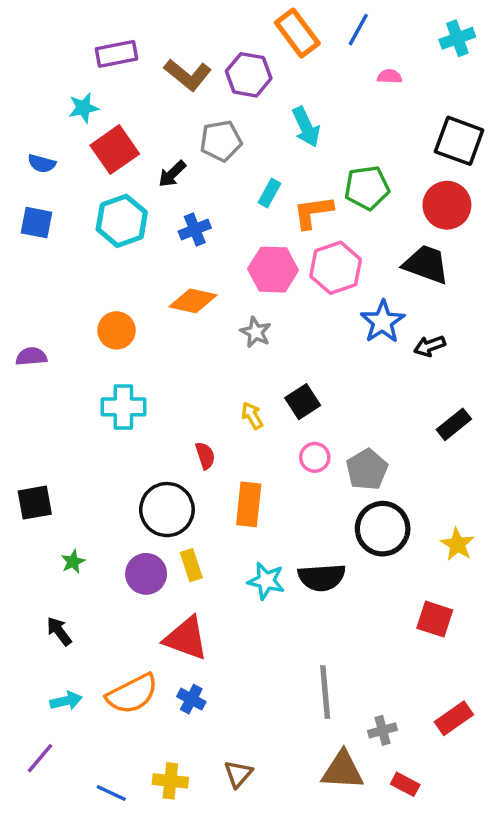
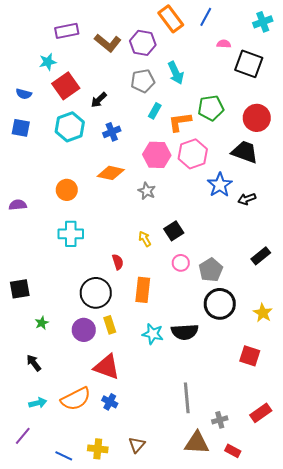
gray pentagon: (221, 141) -> (143, 81), moved
black square: (459, 141) -> (249, 64), moved
black rectangle: (454, 424) -> (261, 256), moved

